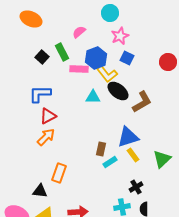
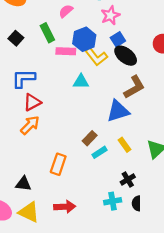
black square: (42, 57) -> (16, 38), moved
blue square: (127, 58) -> (118, 39), turned 32
black ellipse: (118, 91) -> (126, 56), moved
blue triangle: (128, 137) -> (118, 111), moved
brown rectangle: (101, 149) -> (90, 138), turned 32
orange rectangle: (59, 173) -> (58, 164), moved

